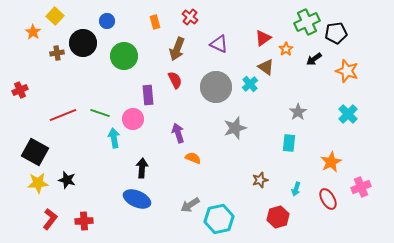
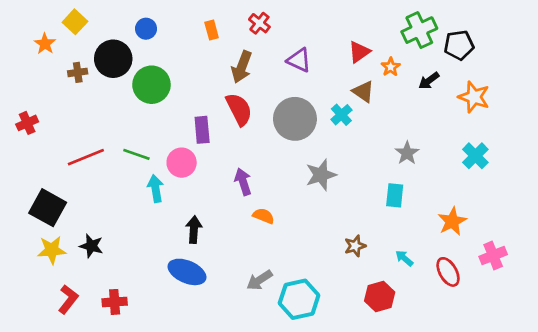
green circle: (124, 56) -> (151, 85), moved
red semicircle: (175, 80) -> (239, 109), size x1.4
cyan arrow: (296, 189) -> (404, 258), turned 112

